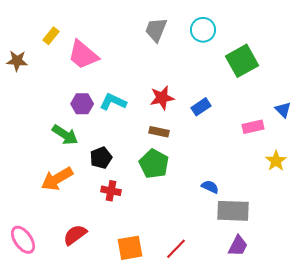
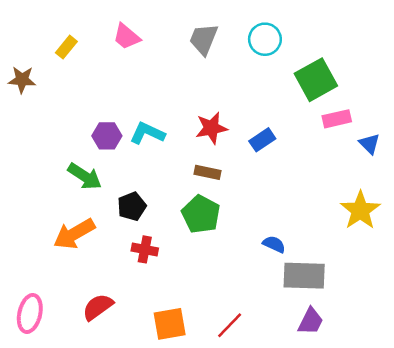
pink trapezoid: (83, 55) -> (126, 37), moved, size x0.7
pink rectangle: (253, 127) -> (337, 119), moved
yellow star: (276, 161) -> (360, 210), size x1.4
pink ellipse: (23, 240) -> (30, 313), turned 48

